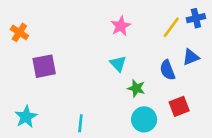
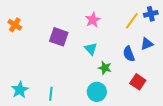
purple square: (44, 66) -> (59, 37), moved, turned 30
red square: (179, 106) -> (138, 82), turned -35
cyan circle: (144, 119) -> (97, 92), moved
cyan line: (80, 123) -> (51, 94), moved

